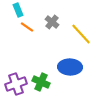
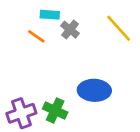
cyan rectangle: (18, 10) -> (50, 15), moved, turned -64
yellow line: (81, 34) -> (119, 28), moved

